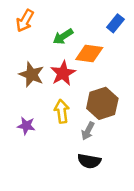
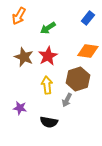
orange diamond: (89, 54) -> (88, 51), moved
purple star: (26, 126) -> (20, 108), moved
black semicircle: (89, 161) -> (49, 122), moved

